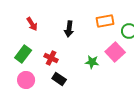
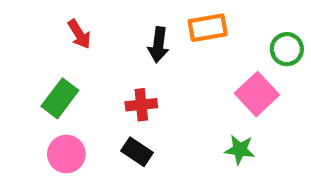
orange rectangle: (105, 21) -> (208, 28), moved
red cross: (51, 58) -> (141, 105), moved, turned -32
green star: (92, 62) -> (240, 150), moved

